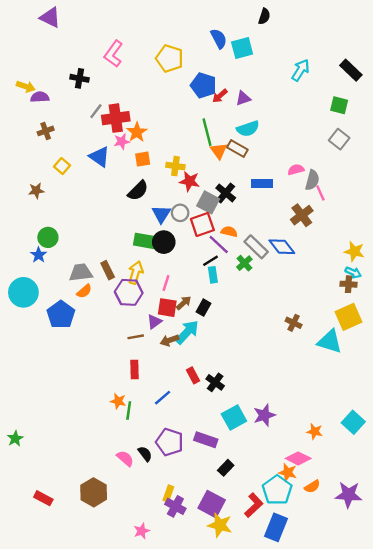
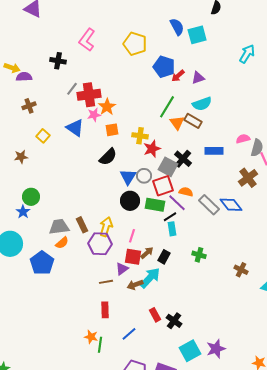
green line: (207, 132) -> (167, 107), turned 45
red star: (189, 181) -> (152, 149), turned -30
green rectangle: (145, 241) -> (155, 205), moved
green cross: (244, 263) -> (199, 255), moved, turned -32

